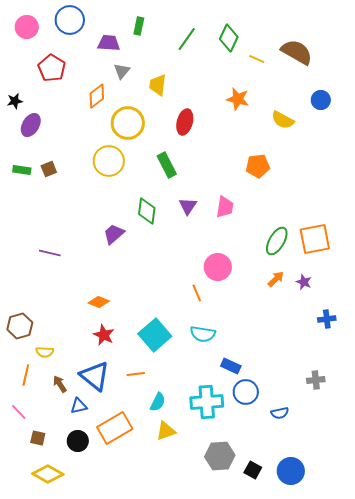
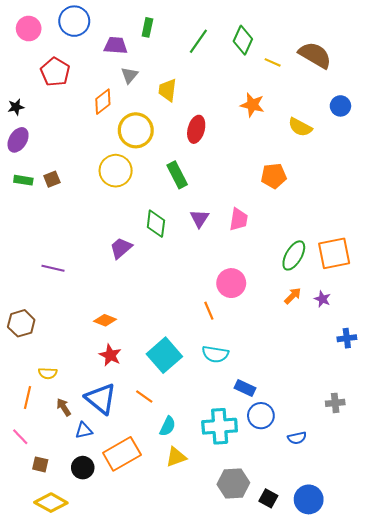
purple ellipse: (31, 125) -> (18, 140), moved
brown hexagon: (20, 326) -> (21, 323), moved
orange line: (136, 374) -> (144, 397), turned 42

